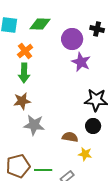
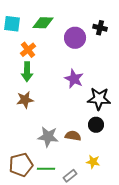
purple star: (81, 62) -> (74, 79), moved
gray star: (34, 125) -> (48, 137), moved
yellow star: (85, 154) -> (93, 162), moved

